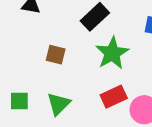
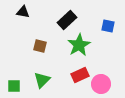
green square: (19, 101) -> (14, 86), moved

